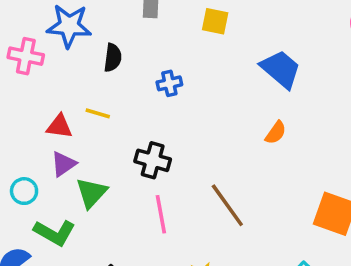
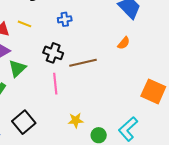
blue cross: (169, 83) -> (65, 19), moved
brown line: (227, 205) -> (83, 63), moved, turned -72

